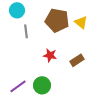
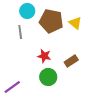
cyan circle: (17, 10) -> (27, 11), moved
green circle: (42, 85) -> (48, 77), moved

